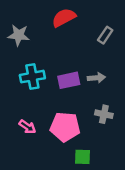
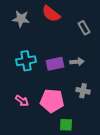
red semicircle: (64, 18) -> (51, 14), turned -114
gray star: (19, 35) -> (21, 19), moved
gray rectangle: (105, 35) -> (84, 28), turned -64

